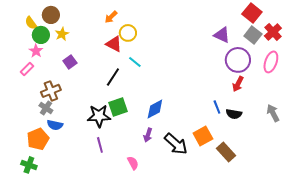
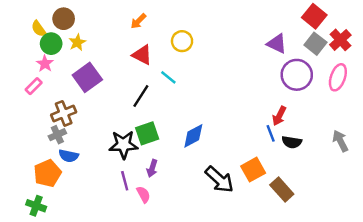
yellow circle: (128, 33) -> (182, 41), moved
purple square: (70, 62) -> (87, 77), size x1.6
red arrow: (238, 84) -> (279, 116), moved
gray cross: (46, 108) -> (57, 135), turned 32
purple arrow: (148, 135) -> (152, 168), moved
pink semicircle: (133, 163) -> (143, 194), moved

